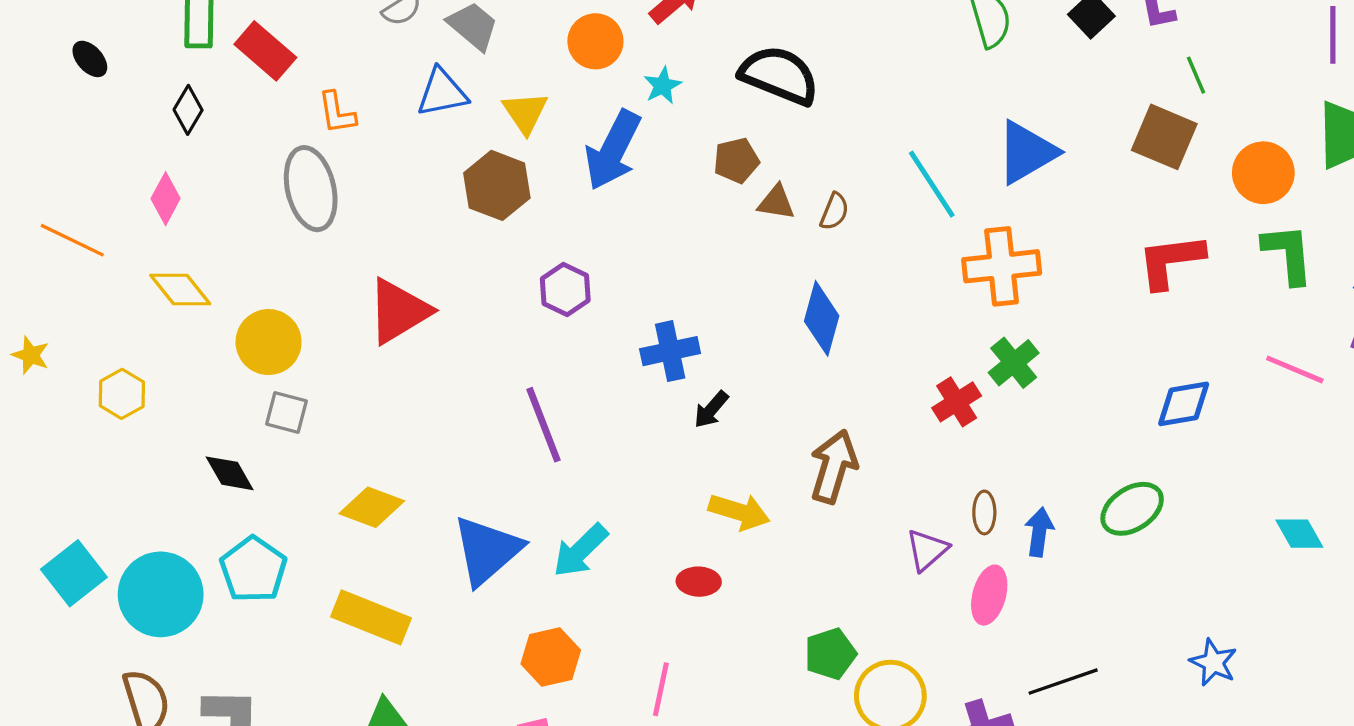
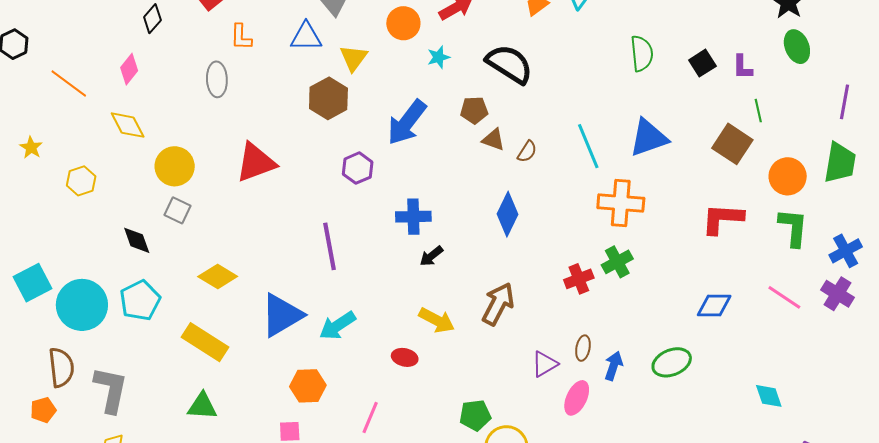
blue arrow: (613, 150) -> (407, 122), moved
gray ellipse: (311, 189) -> (217, 79), size x0.7

